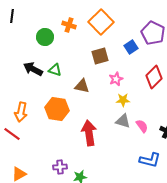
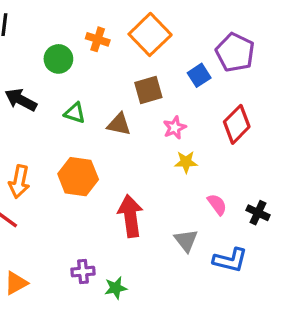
black arrow: (33, 69) -> (21, 100), moved
brown triangle: (82, 86) -> (119, 124), moved
gray triangle: (123, 121) -> (186, 240), moved, turned 35

